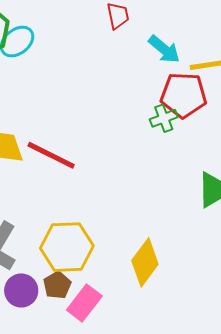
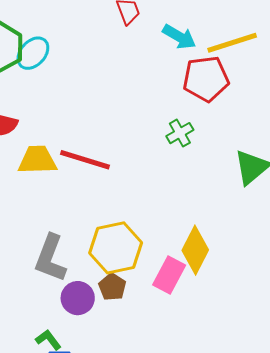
green cross: (164, 118) -> (180, 133), moved
pink rectangle: (84, 303) -> (169, 275), moved

